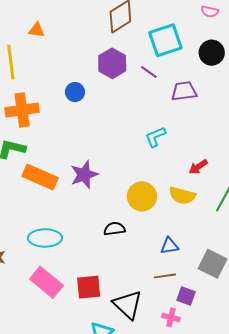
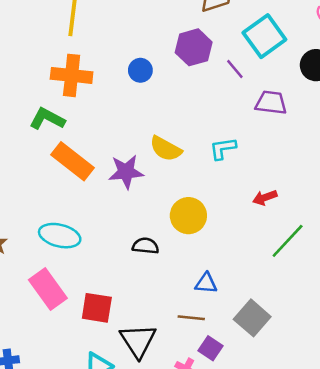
cyan square: (165, 40) -> (264, 36), turned -32
yellow semicircle: (182, 195) -> (166, 149), moved

